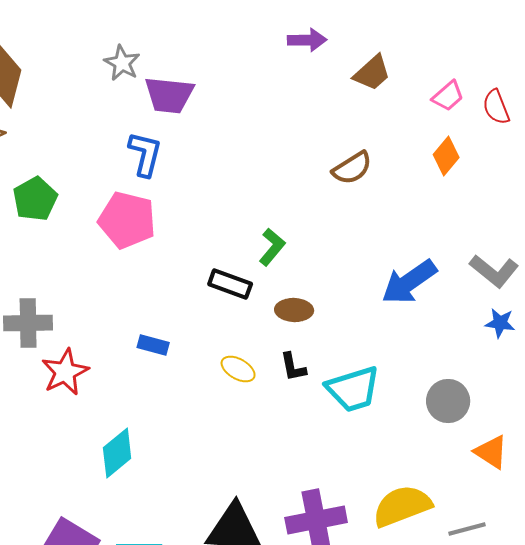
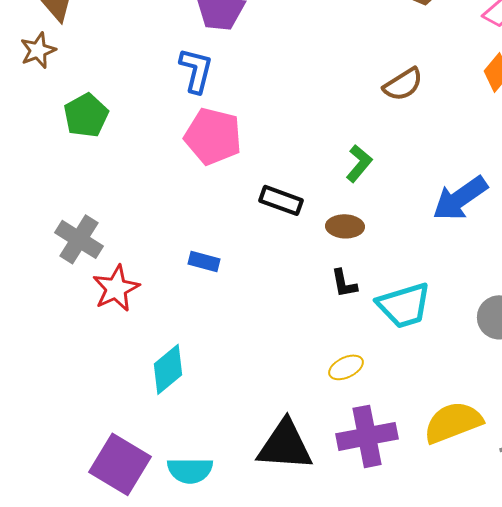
pink pentagon: (127, 220) -> (213, 136), moved
green L-shape: (272, 247) -> (359, 163), moved
gray cross: (28, 323) -> (79, 239), turned 33
yellow ellipse: (238, 369) -> (346, 367), moved, turned -56

